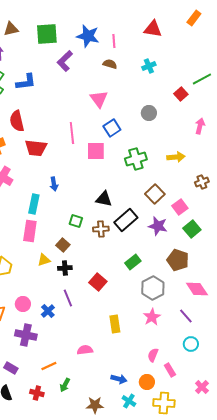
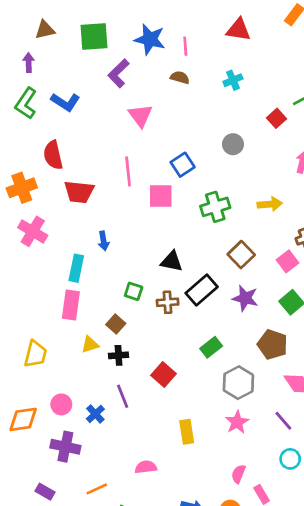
blue L-shape: (26, 82) -> (65, 102), turned 40
pink triangle: (99, 99) -> (140, 116), moved
pink square: (180, 207) -> (287, 261), moved

